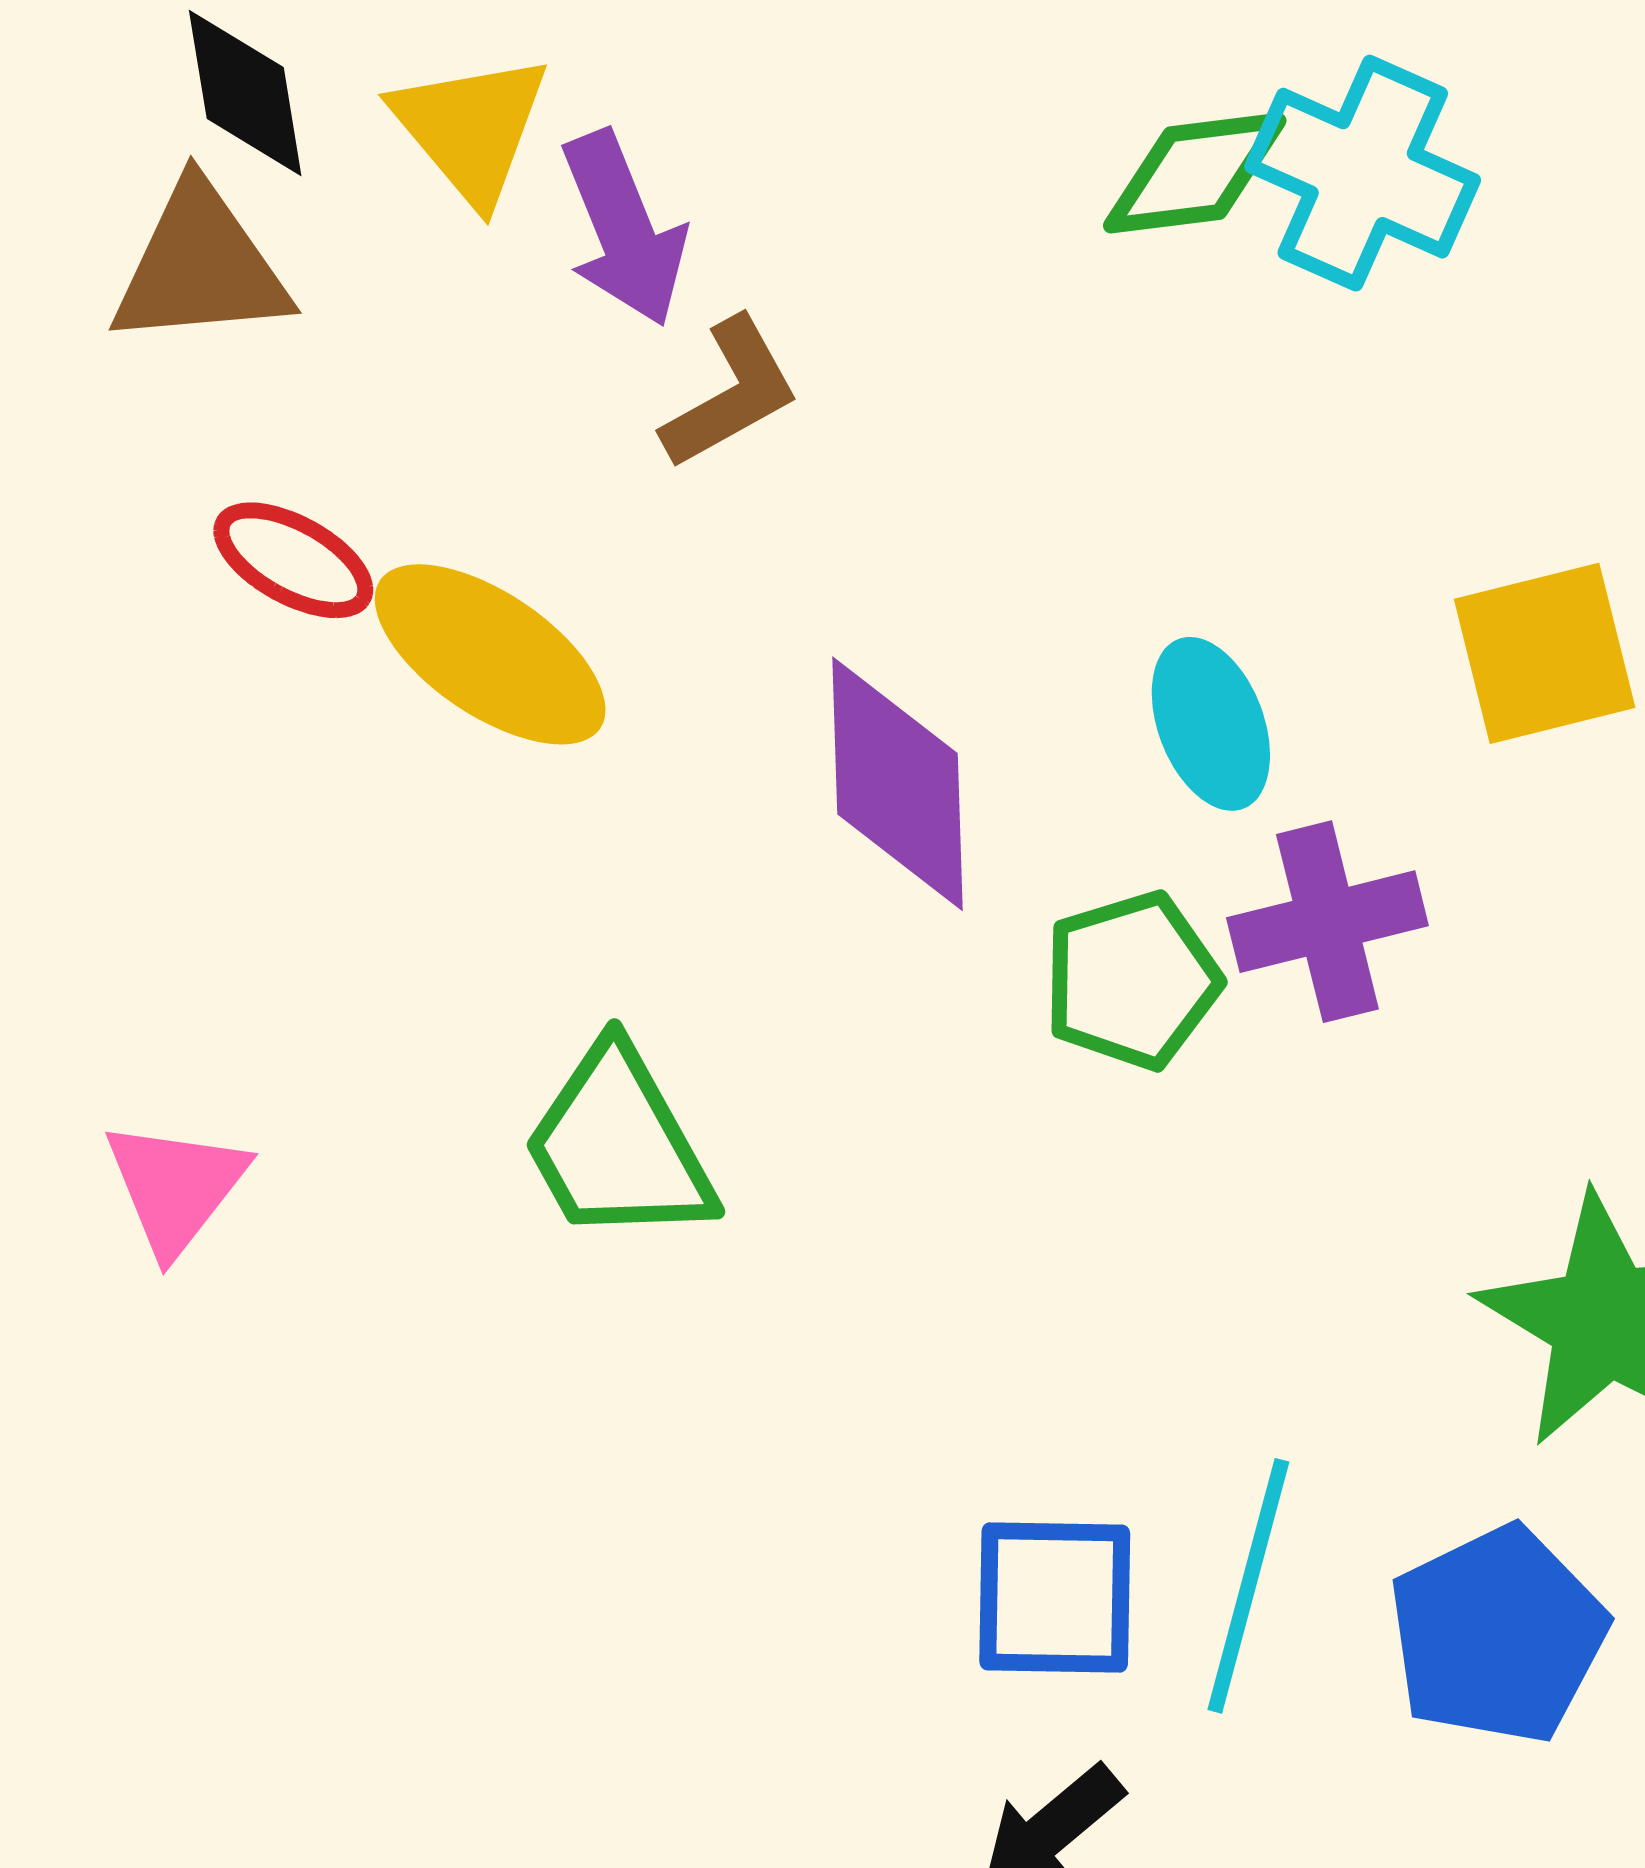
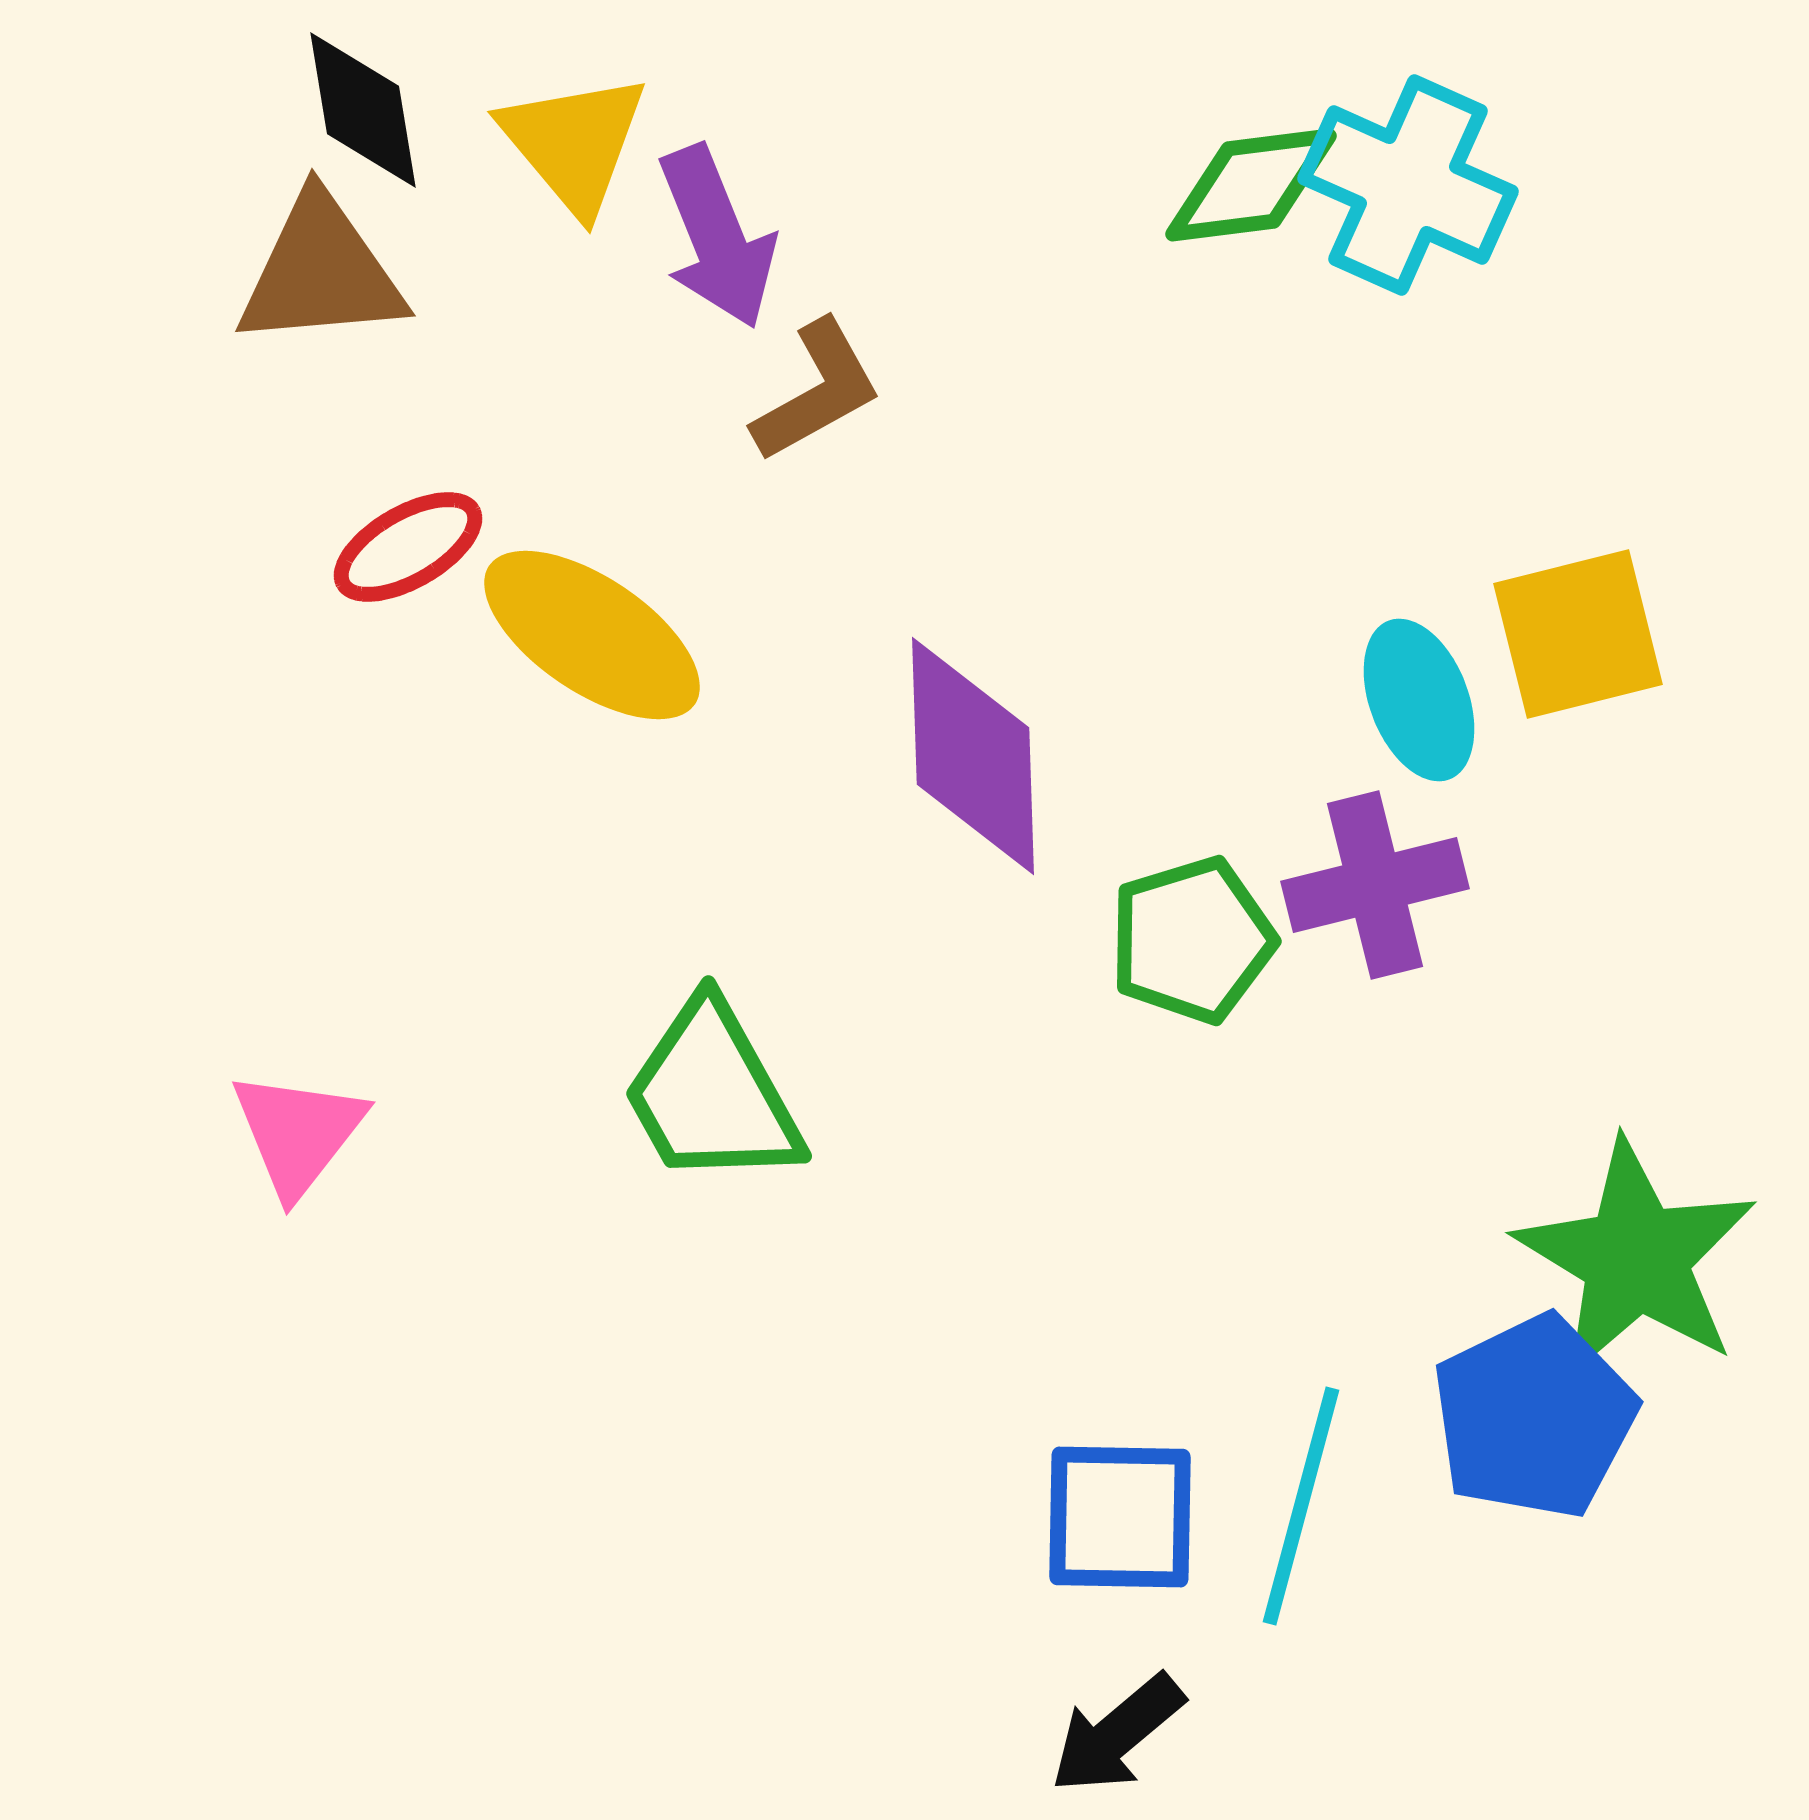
red ellipse: (293, 560) -> (408, 547), turned -59
cyan ellipse: (1211, 724) -> (1419, 700), moved
blue pentagon: (1497, 1635) -> (1534, 1417), moved

